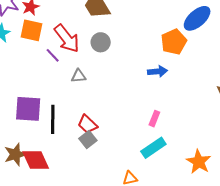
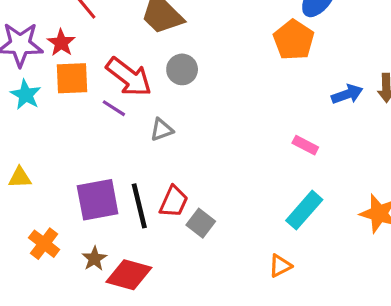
blue arrow: (157, 71) -> (347, 94), moved
pink rectangle: (154, 119) -> (305, 145), moved, turned -70
red trapezoid: (87, 124) -> (174, 202), moved, turned -95
brown star: (15, 154) -> (94, 259), moved, size x0.7
red diamond: (36, 160) -> (129, 275), turned -36

